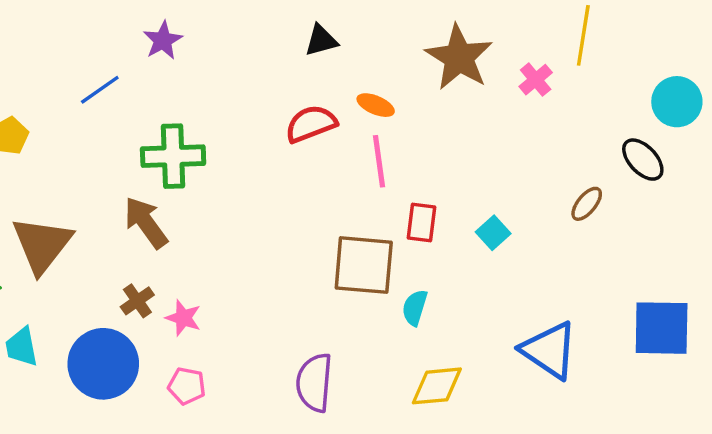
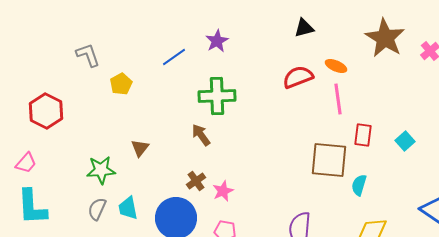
purple star: (163, 40) -> (217, 41), moved
brown arrow: (146, 223) -> (201, 135), size x0.7
brown triangle: (42, 245) -> (140, 148), size x0.5
pink star: (183, 318) -> (223, 191), turned 30

